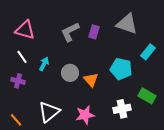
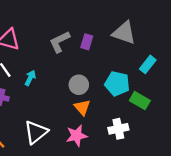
gray circle: (70, 73) -> (79, 85), moved
orange triangle: (91, 80) -> (82, 107), moved
green rectangle: (147, 96) -> (140, 101), moved

